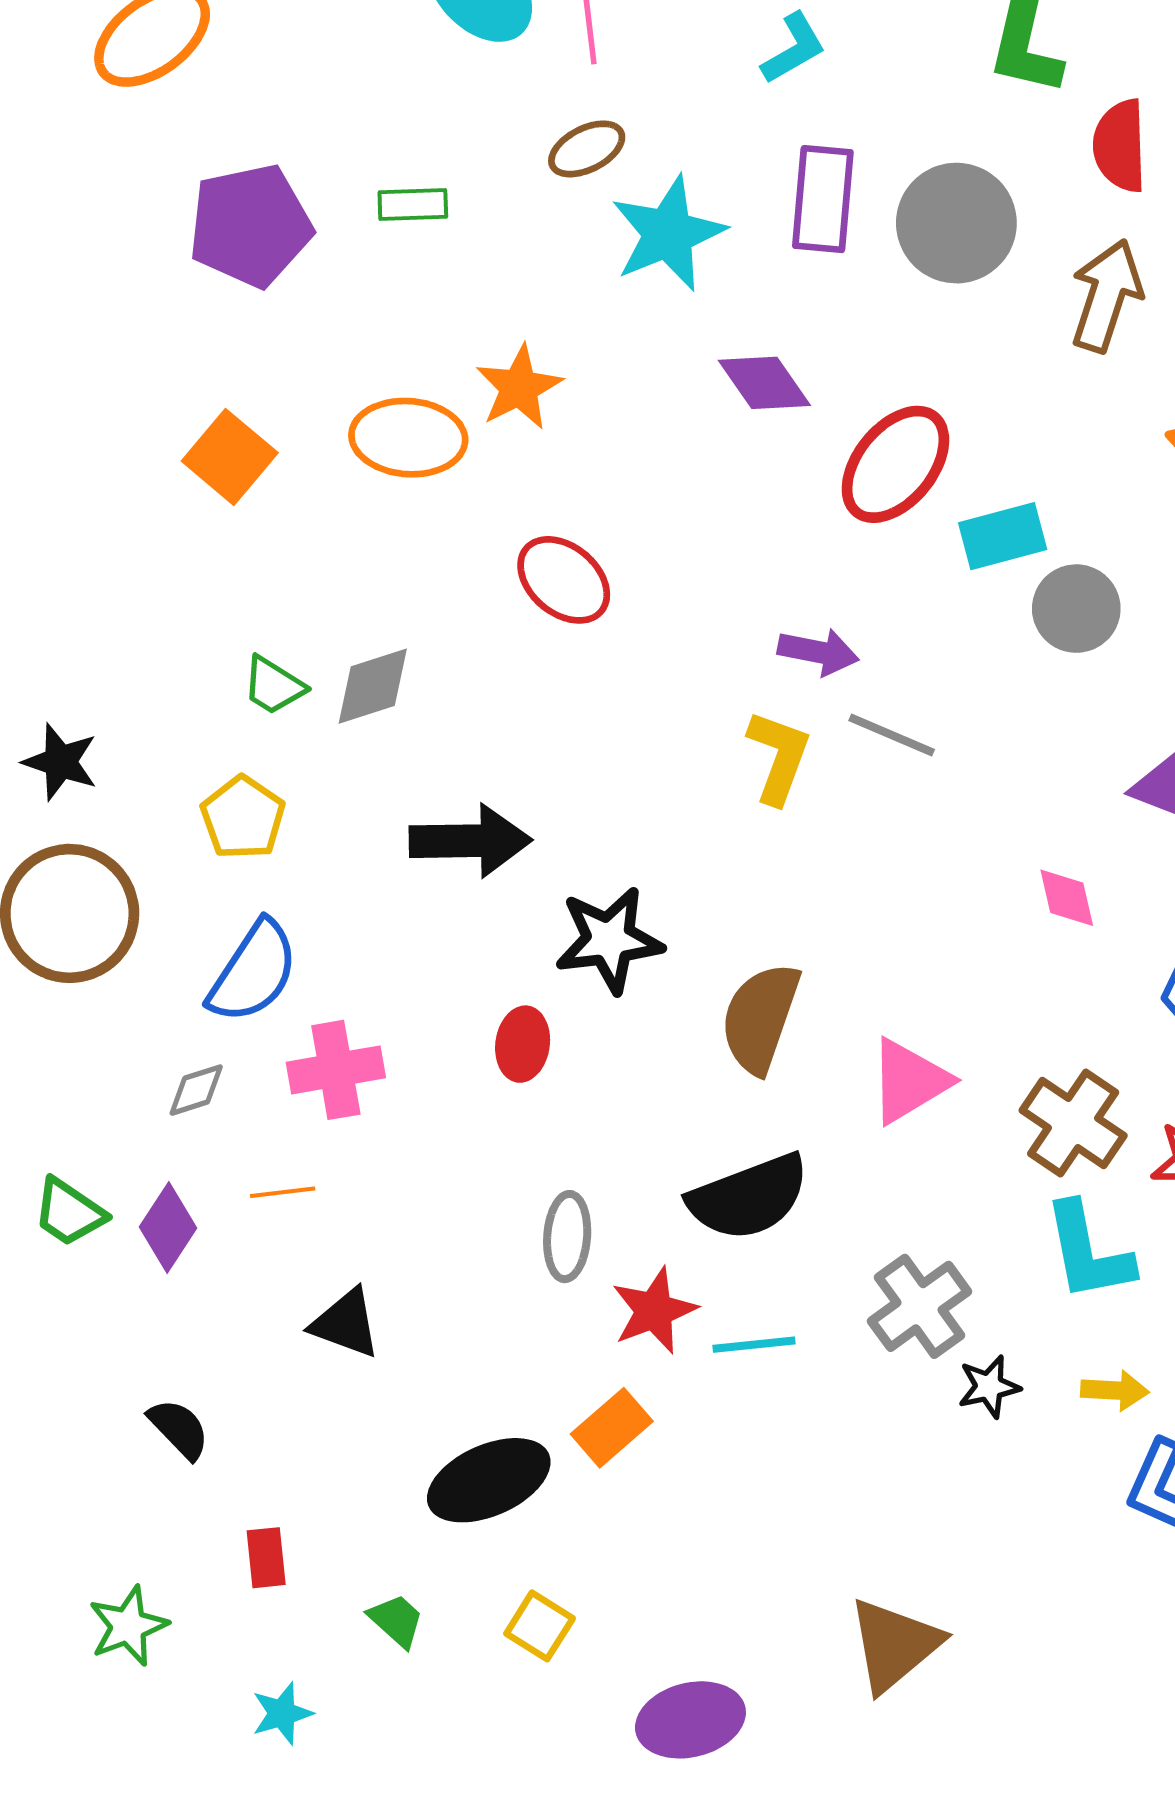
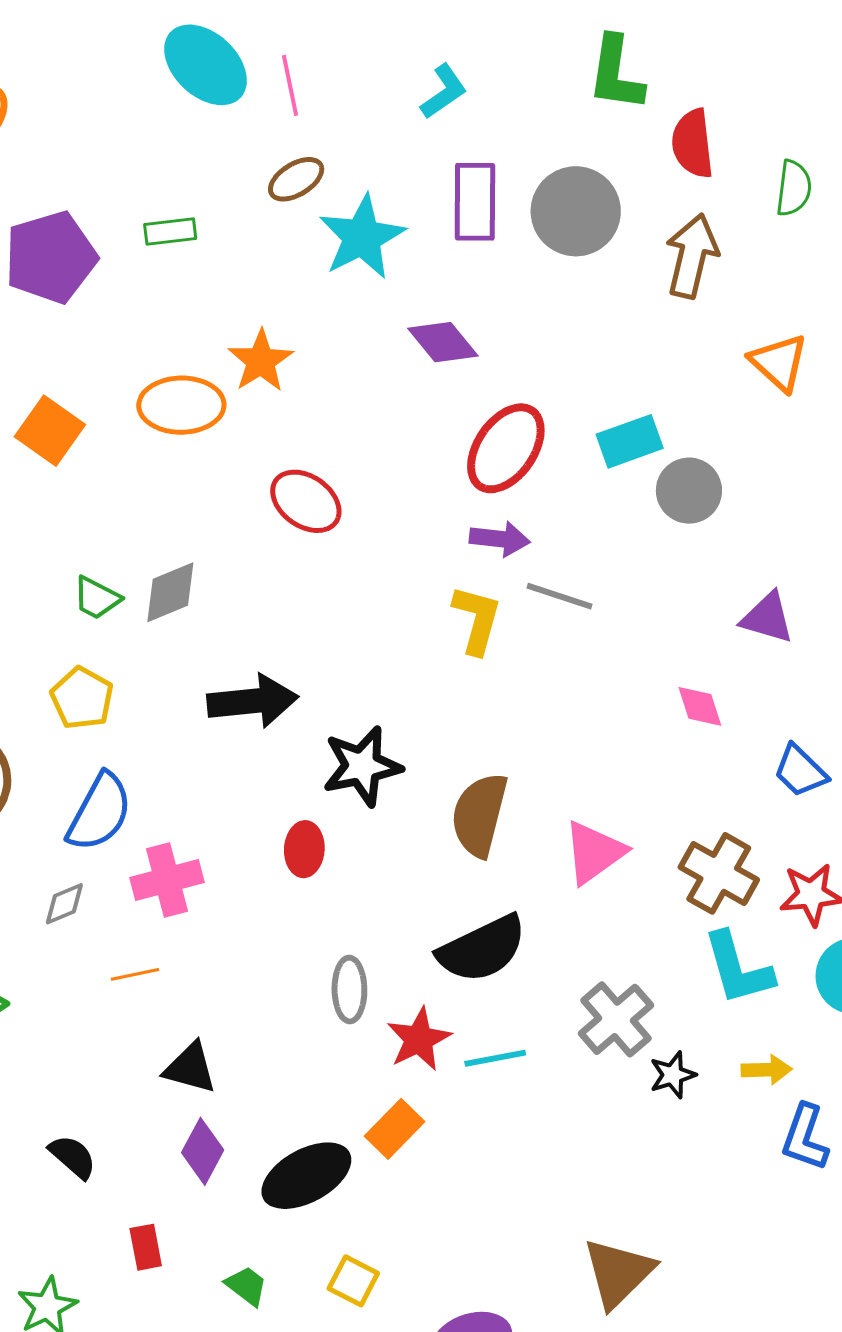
red ellipse: (895, 464) -> (506, 448), moved
purple diamond: (168, 1228) -> (203, 1151), moved

